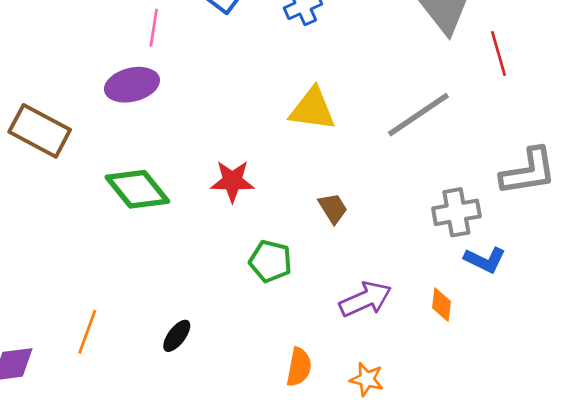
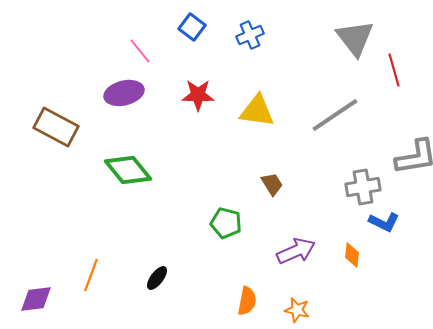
pink line: (154, 28) -> (140, 51), turned -48
red star: (232, 181) -> (198, 95), moved

